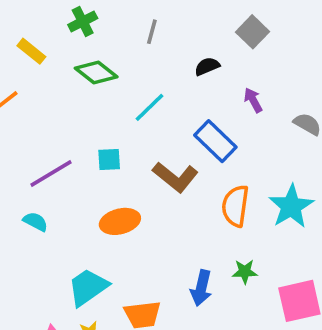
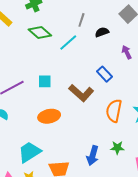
gray line: (152, 32) -> (81, 20), moved
cyan line: (150, 107) -> (68, 42), moved
blue rectangle: (215, 141) -> (105, 74), size x0.7

